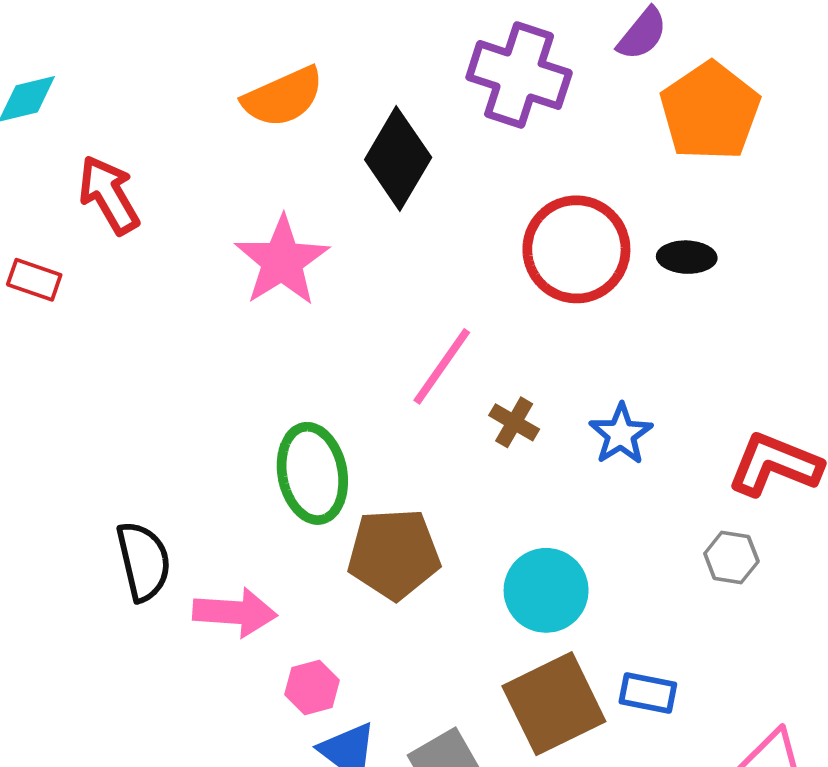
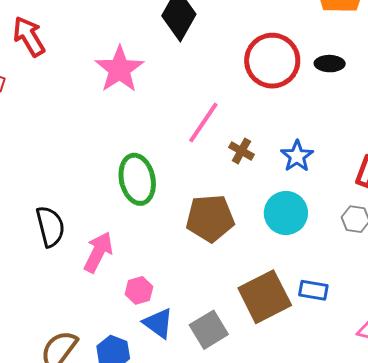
brown pentagon: (394, 554) -> (210, 218), moved
cyan circle: (546, 590) -> (286, 213), moved
pink arrow: (235, 612) -> (98, 252), turned -66

